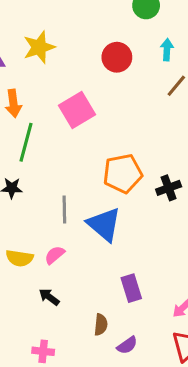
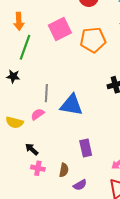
orange pentagon: (123, 174) -> (93, 40), moved
blue triangle: (104, 224) -> (71, 105), turned -35
pink semicircle: (55, 255) -> (37, 114), moved
pink cross: (43, 351) -> (38, 168), moved

